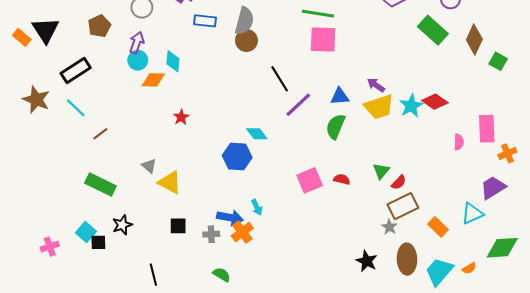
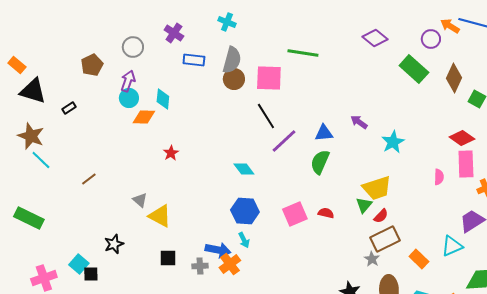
black triangle: (46, 30) -> (33, 91), moved, turned -40
orange rectangle: (22, 37) -> (17, 65), moved
pink square: (323, 39) -> (269, 78), moved
black rectangle: (76, 71) -> (69, 108), size x0.5
red diamond: (435, 102) -> (462, 138), moved
yellow trapezoid: (379, 107) -> (377, 188), moved
cyan line: (76, 108) -> (41, 160), moved
brown line: (100, 134) -> (89, 179), moved
blue hexagon: (237, 157) -> (245, 211), moved
green rectangle: (100, 184) -> (29, 218), moved
black star: (122, 225) -> (114, 244), moved
pink cross: (50, 247) -> (44, 278), size x1.4

